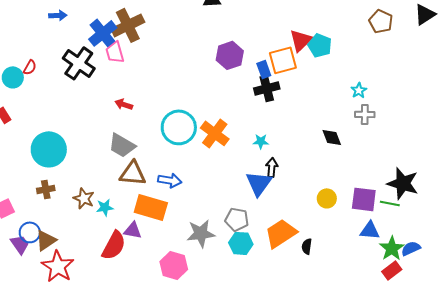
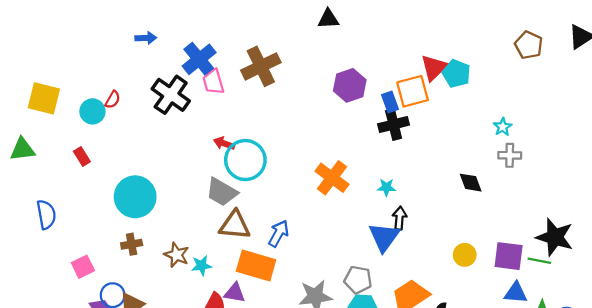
brown cross: (128, 25) -> (261, 66), moved
cyan circle: (179, 127) -> (245, 160), moved
blue arrow: (170, 180) -> (279, 234), turned -70

